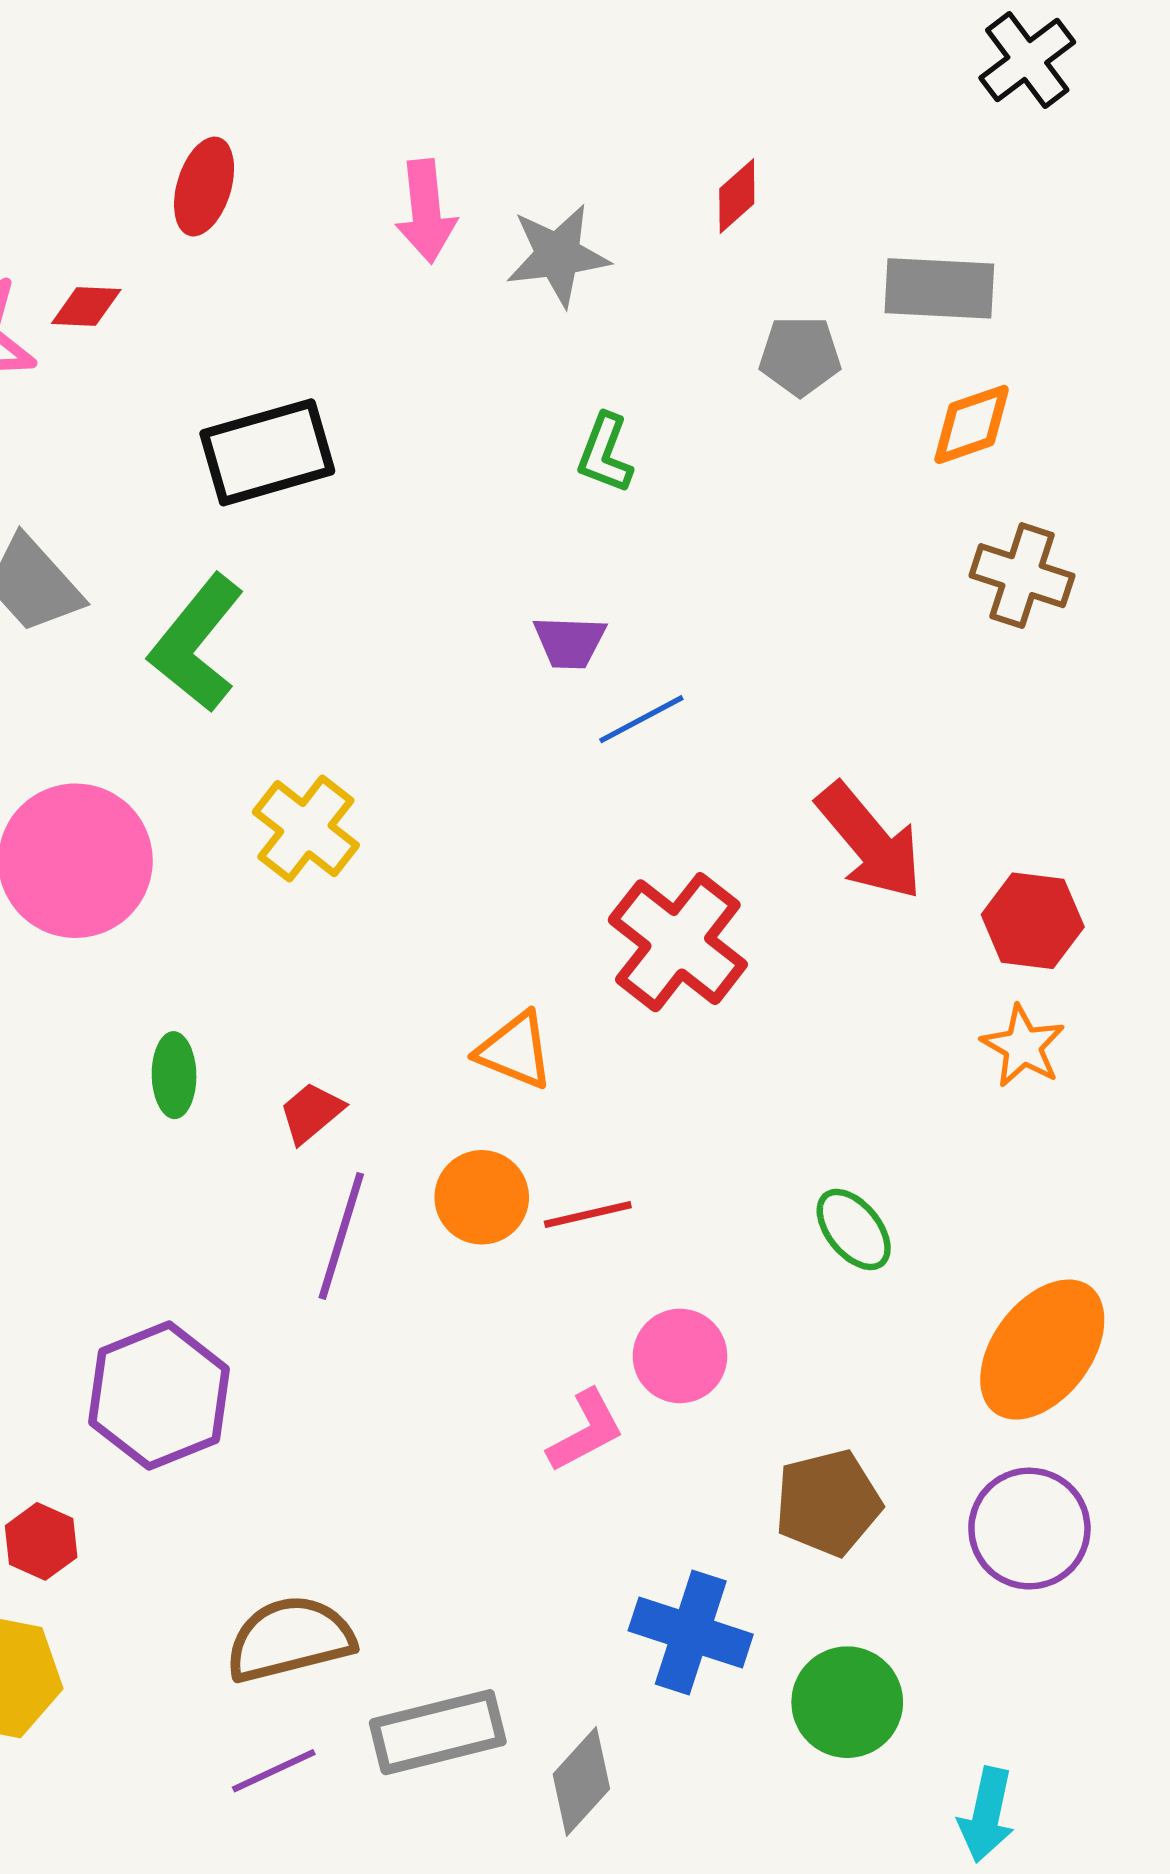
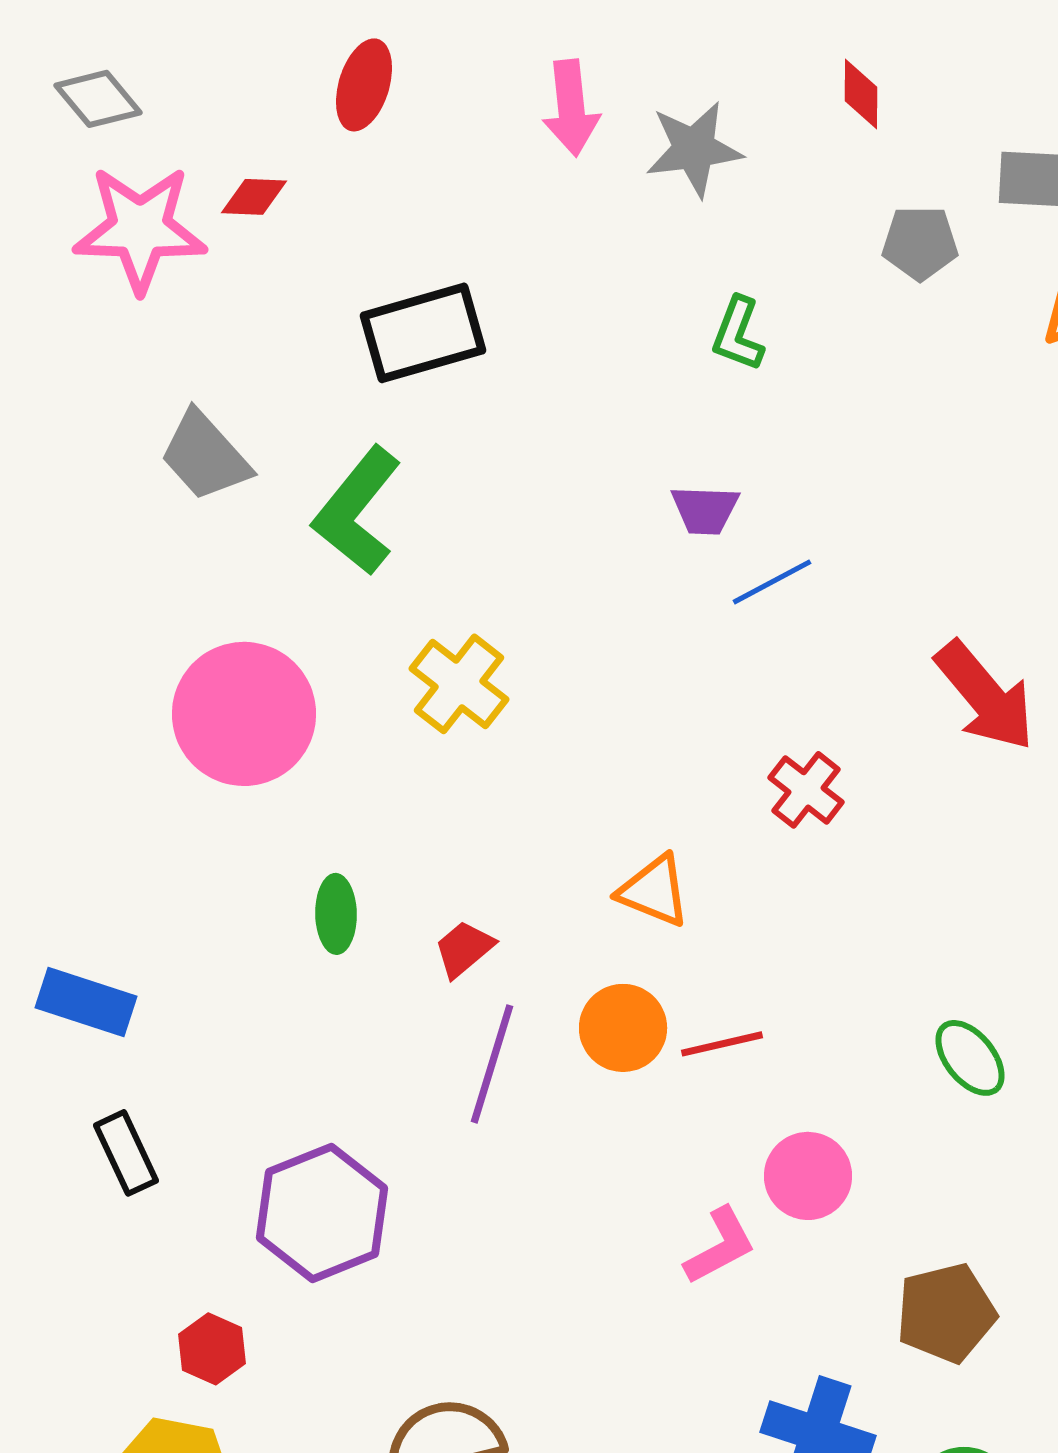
red diamond: (737, 196) -> (861, 94), turned -48
red cross: (678, 942) -> (806, 790), size x0.6

